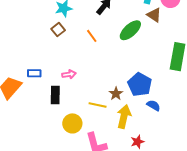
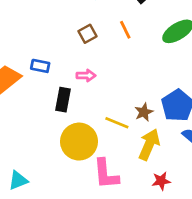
brown square: (58, 30) -> (87, 34), moved
yellow circle: (72, 123) -> (79, 142), size x1.4

